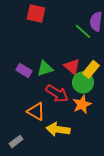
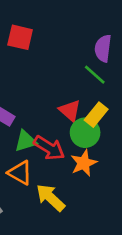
green line: (83, 31) -> (95, 75), moved
green triangle: (45, 68) -> (26, 141), moved
yellow arrow: (58, 129) -> (51, 198), turned 35

